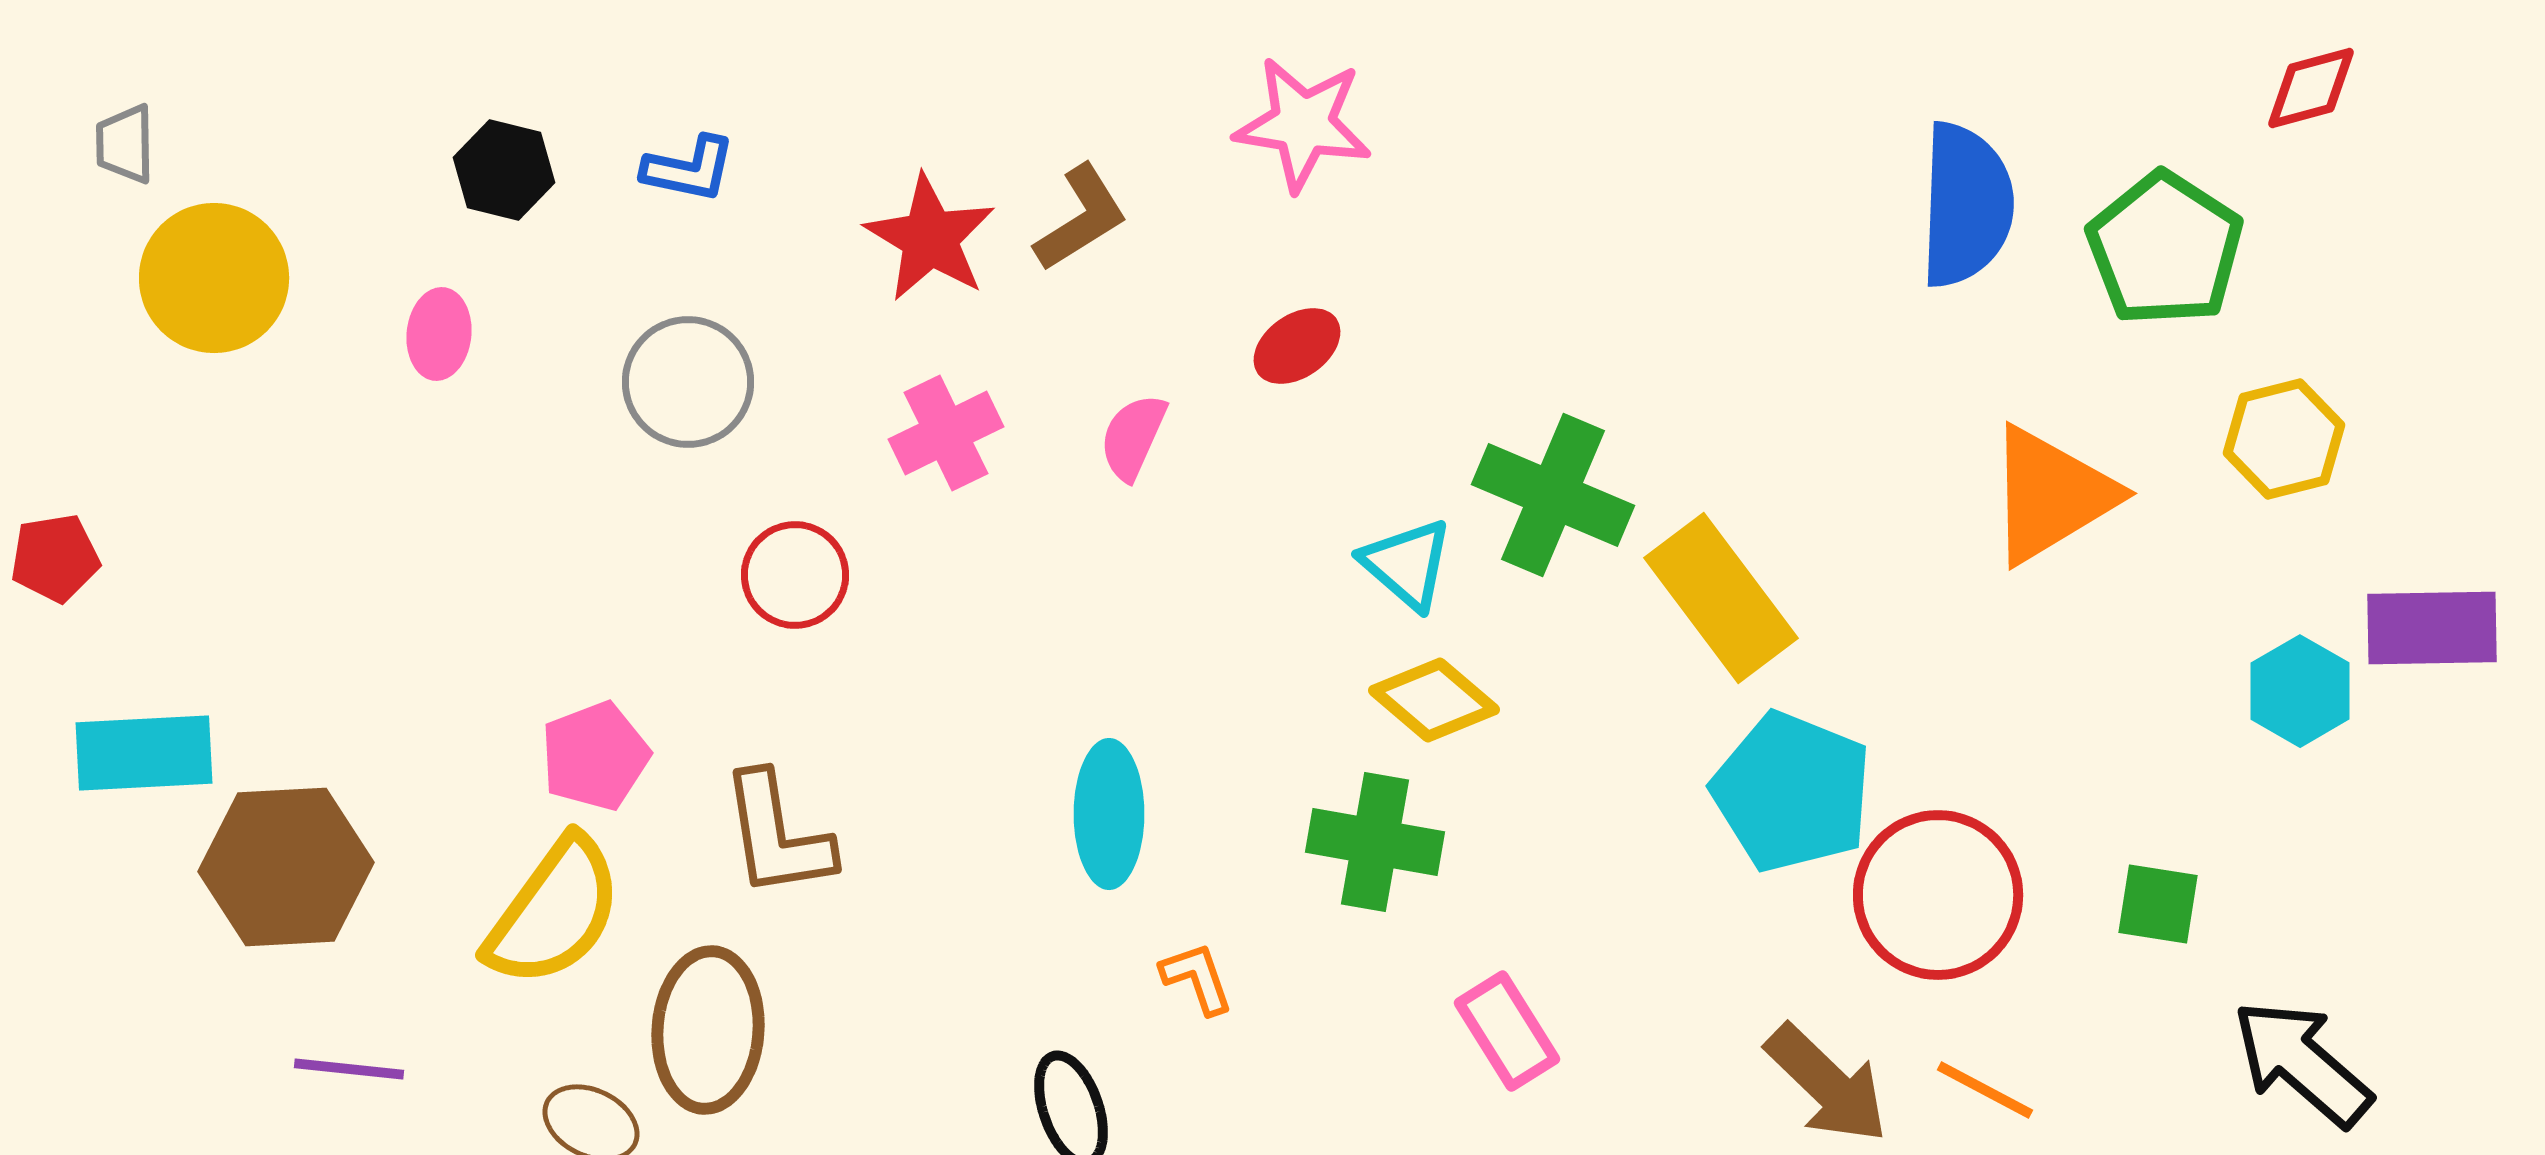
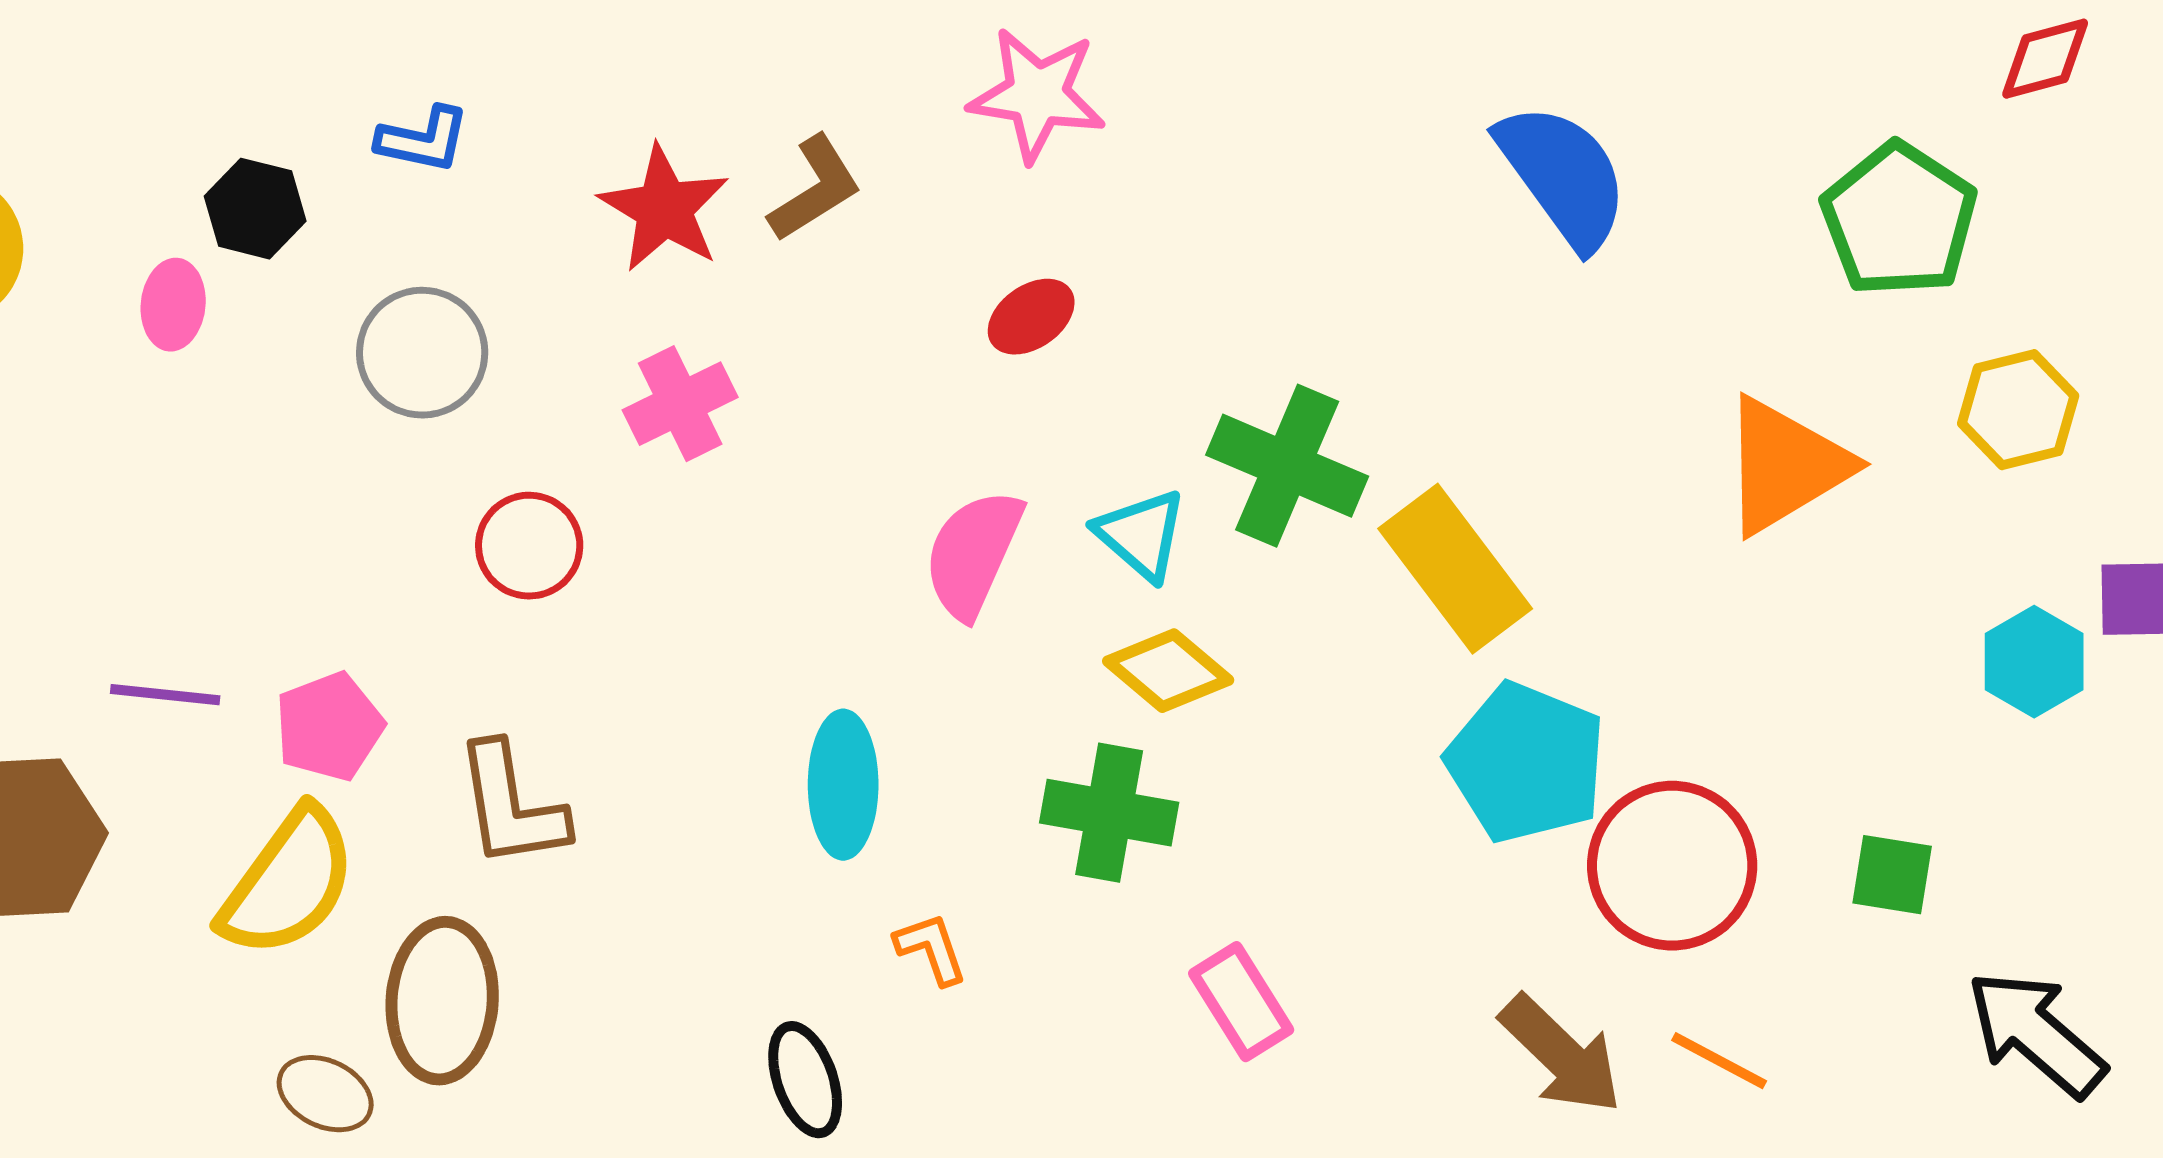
black hexagon: (504, 170) -> (255, 209), moved
blue semicircle: (1966, 205) -> (1563, 176), moved, turned -38
pink semicircle: (1133, 437) -> (973, 554), moved, size x1.5
purple line: (349, 1069) -> (165, 695), moved

